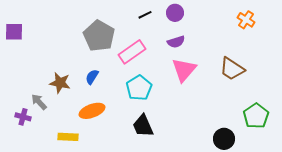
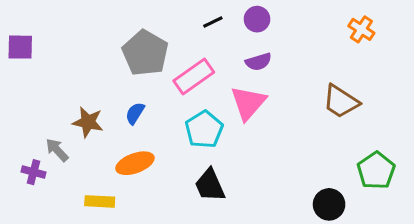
pink triangle: (184, 70) -> (248, 103), moved

